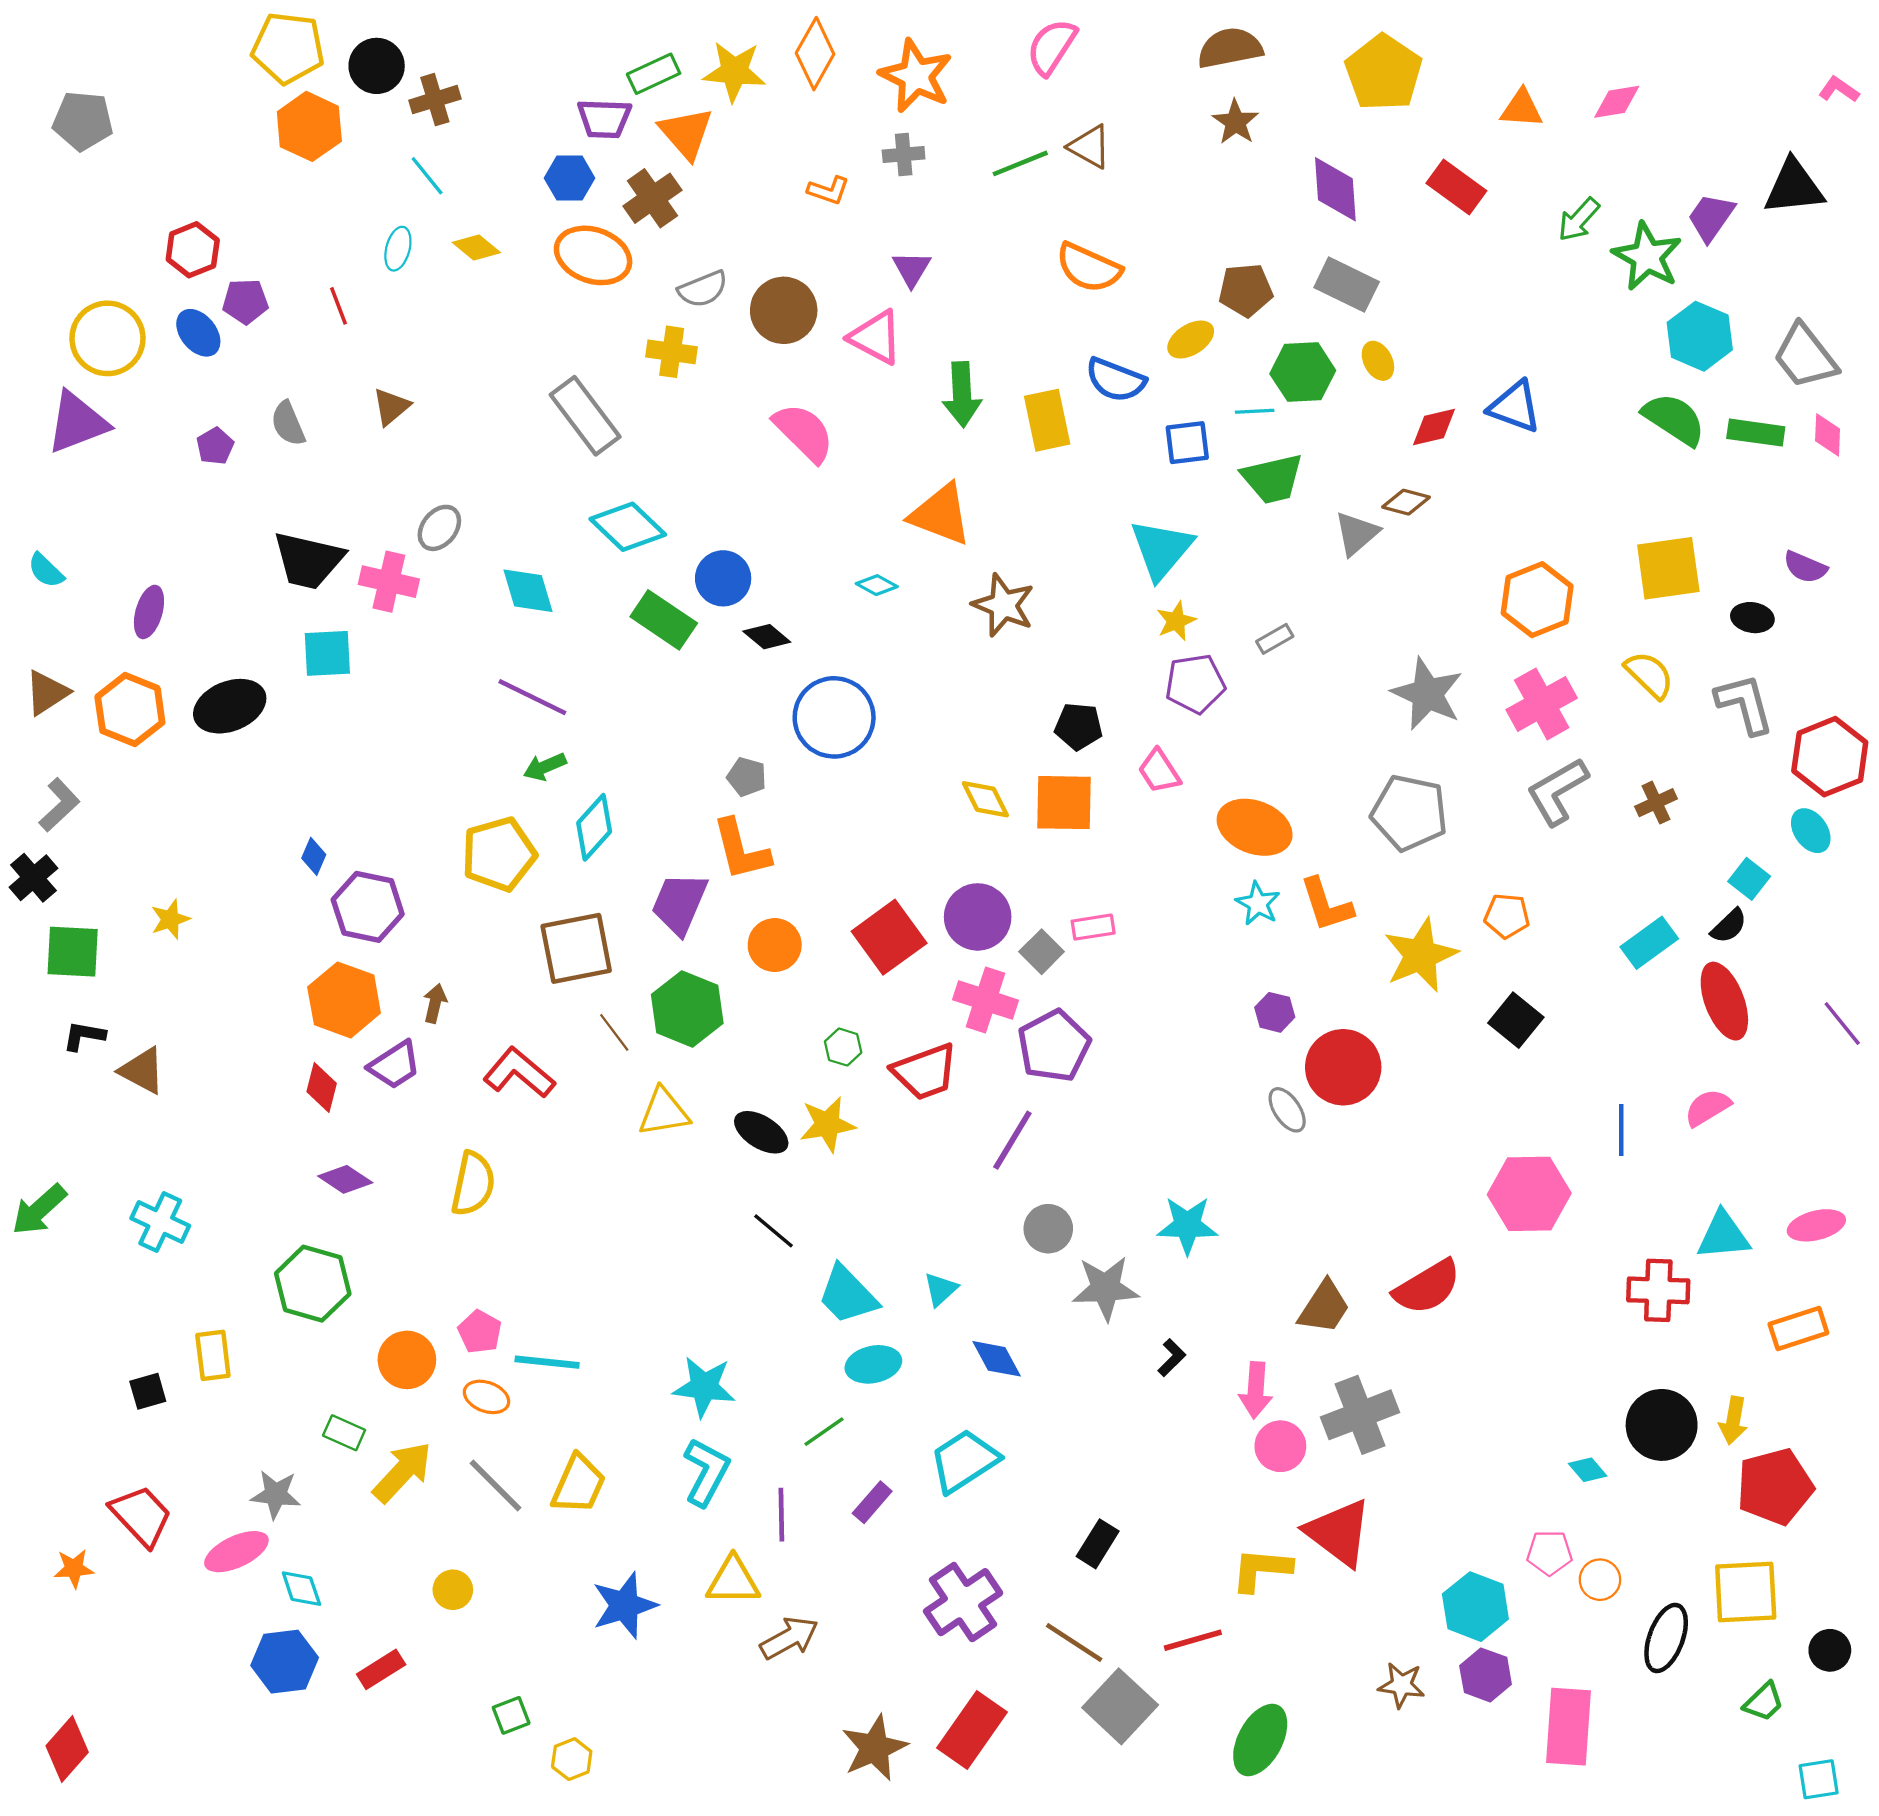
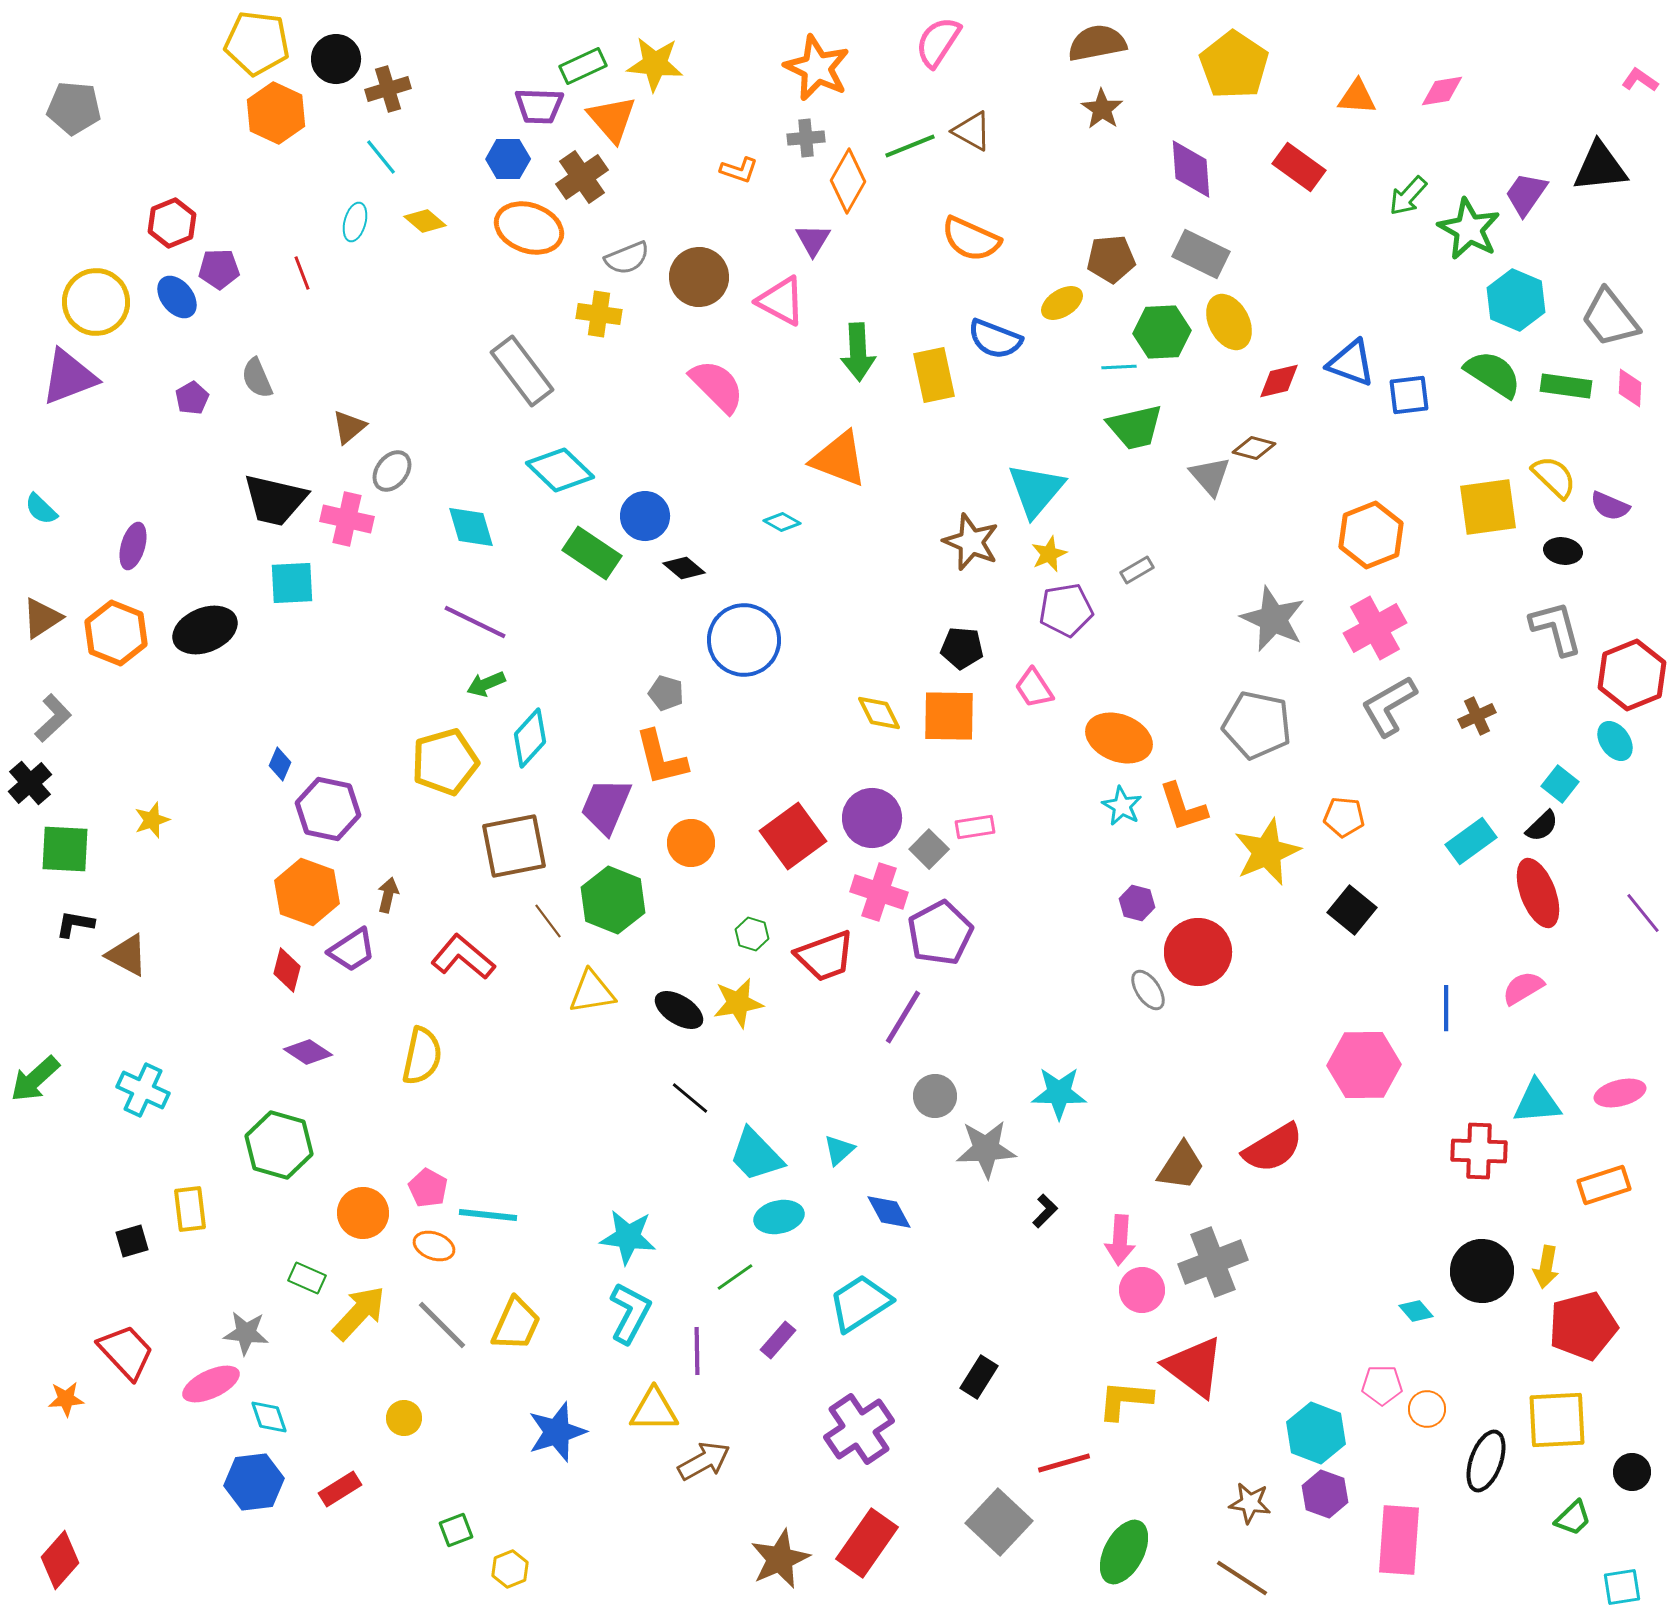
orange diamond: (815, 54) -> (848, 181), moved
yellow ellipse: (1378, 361) -> (1229, 322), size x1.6
brown triangle: (391, 407) -> (349, 427), moved
blue square: (1187, 443) -> (1409, 395), moved
gray triangle: (1357, 533) -> (1210, 476), turned -30
brown star: (1003, 605) -> (971, 542), moved
yellow semicircle: (1649, 675) -> (1554, 477), moved
brown line: (1074, 1642) -> (1242, 1578), moved

